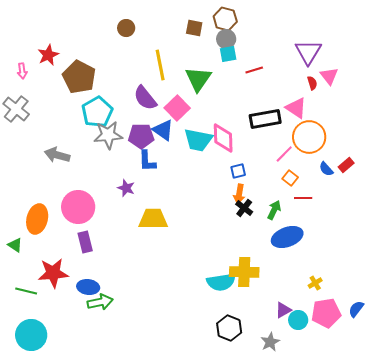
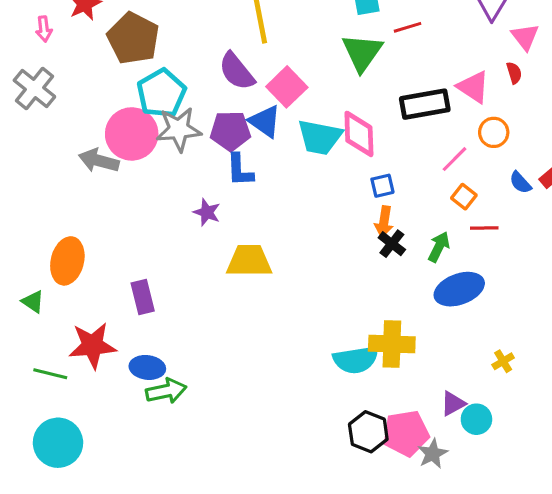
green triangle: (198, 79) -> (362, 52), moved
red semicircle: (312, 83) -> (514, 73), moved
orange circle: (309, 137) -> (494, 132), size x0.6
pink circle: (78, 207) -> (132, 134), moved
pink pentagon: (326, 313) -> (406, 433), moved

